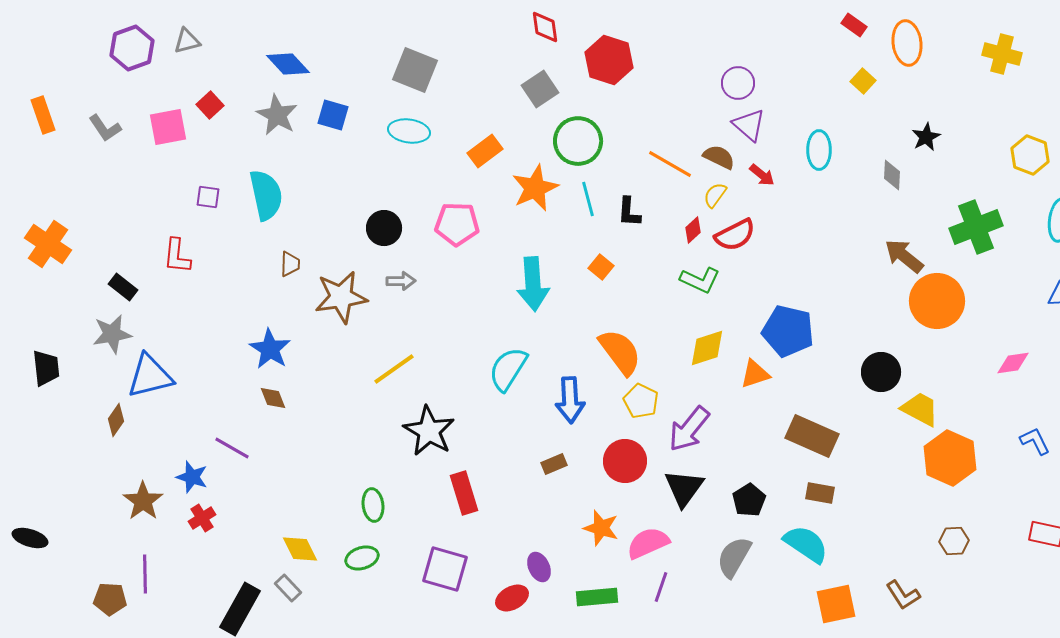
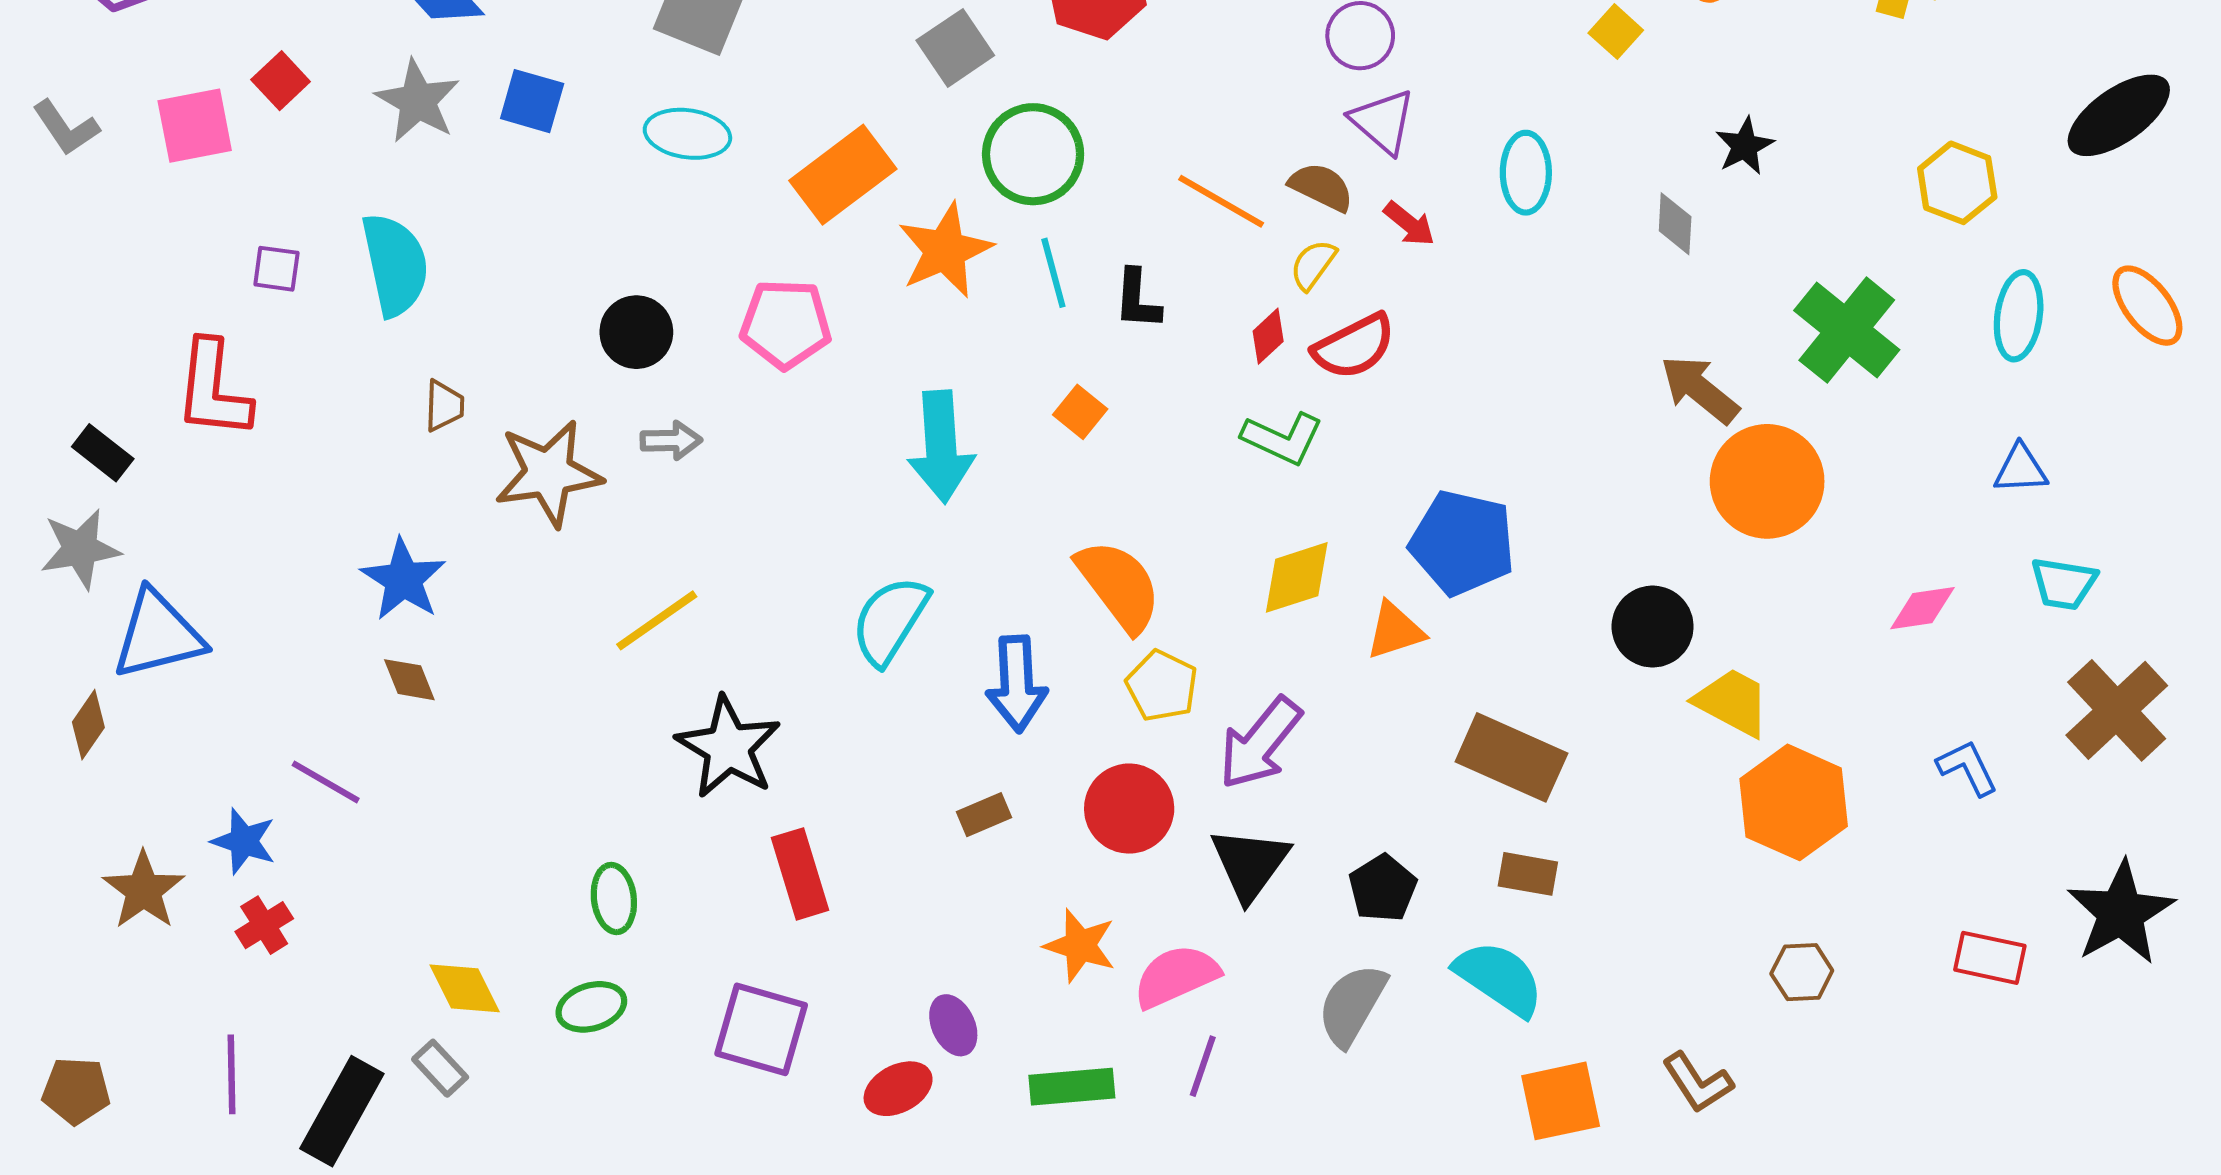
orange rectangle: (485, 151) -> (843, 175), size x1.4
green cross: (976, 227) -> (1847, 330), turned -30
red L-shape: (177, 256) -> (213, 389), size x1.4
purple line: (145, 574) -> (232, 1074), moved

